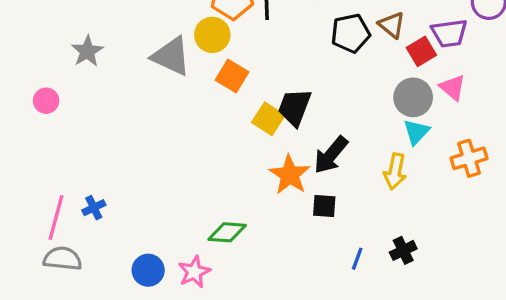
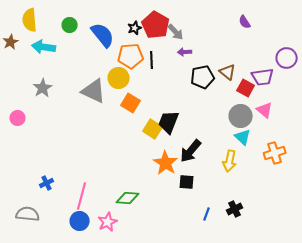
red square: (421, 51) -> (246, 88), turned -30
cyan triangle: (416, 132) -> (243, 137), turned -30
pink line: (56, 218) -> (82, 196), moved

